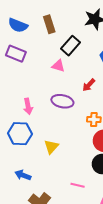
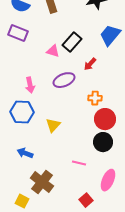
black rectangle: (71, 46) -> (72, 42), moved
pink triangle: (58, 66) -> (53, 51), moved
purple ellipse: (62, 101) -> (64, 80), turned -35

